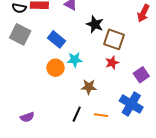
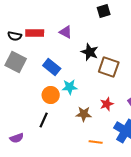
red star: (112, 63) -> (107, 104), moved
black line: (77, 114) -> (44, 120), moved
purple semicircle: (27, 117) -> (17, 138), moved

